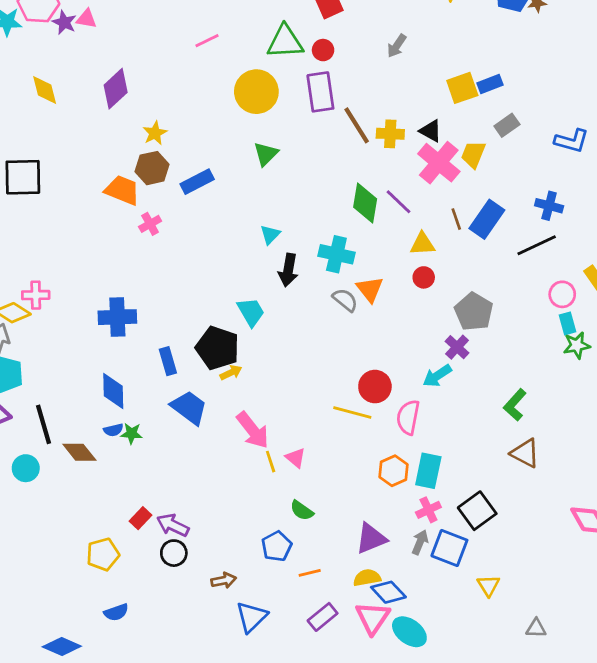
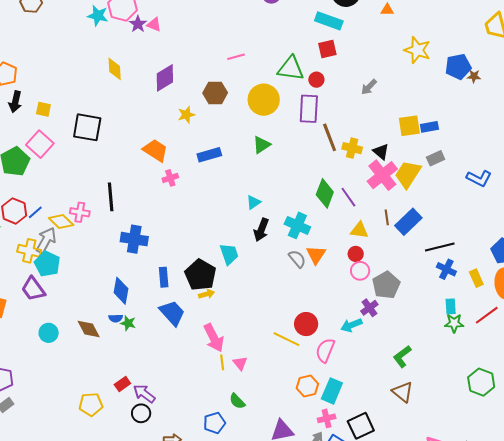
yellow trapezoid: (473, 154) -> (408, 174), size x1.4
brown hexagon: (152, 168) -> (215, 93), moved
blue cross: (549, 206) -> (446, 269), moved
pink circle: (562, 294) -> (360, 271), moved
black line: (44, 424) -> (111, 197), moved

